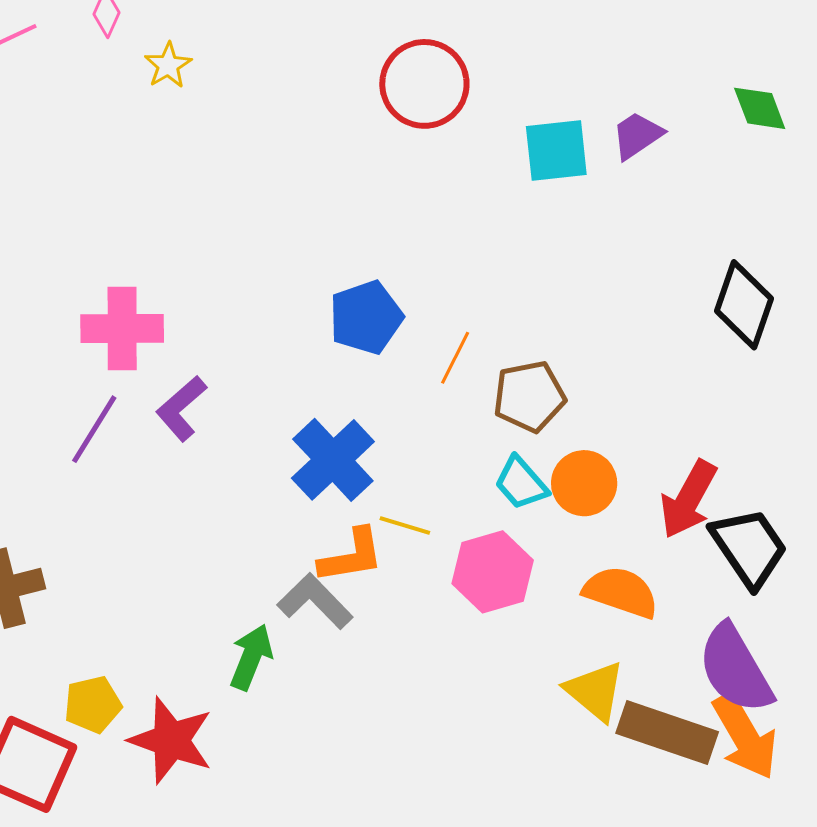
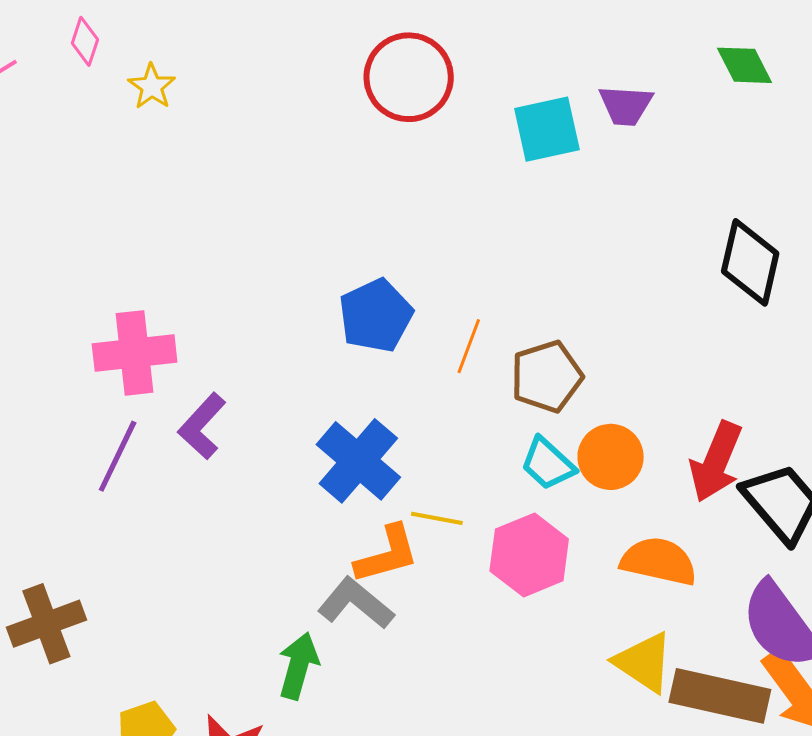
purple trapezoid: (637, 135) -> (626, 105), turned -136

